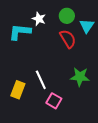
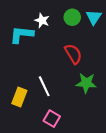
cyan triangle: (87, 26) -> (94, 17), moved
red semicircle: (68, 39) -> (73, 54), moved
pink square: (54, 101) -> (52, 119), moved

